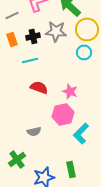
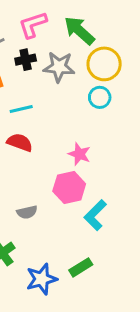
black cross: (33, 36) -> (26, 60), moved
red semicircle: (39, 87) -> (20, 142), moved
green rectangle: (71, 169) -> (81, 267), turned 70

